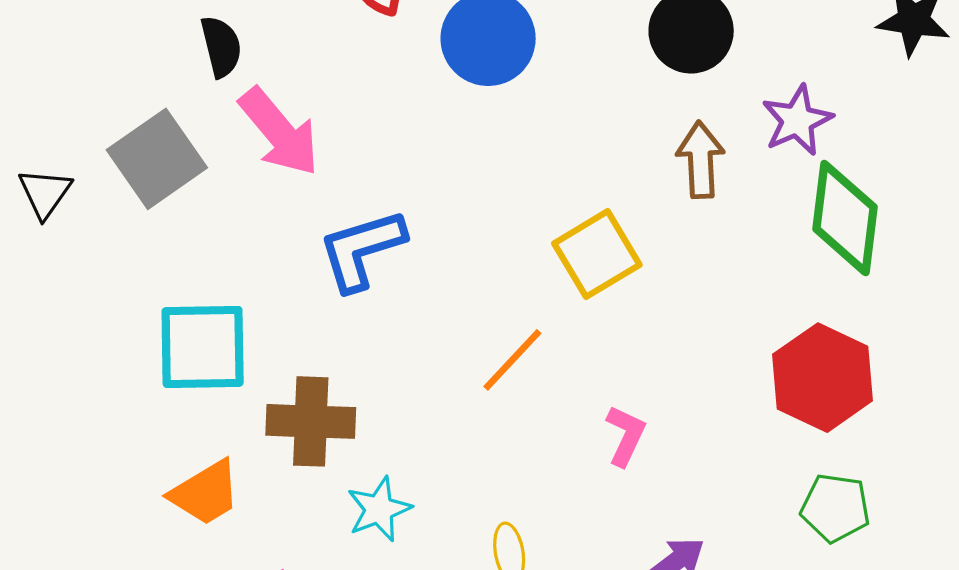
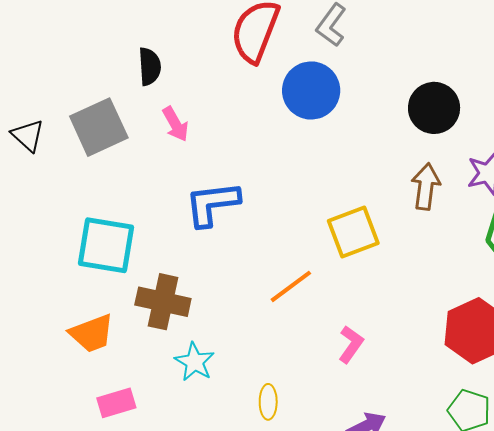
pink arrow: (279, 132) -> (175, 124), size x0.6
black triangle: (45, 193) -> (28, 136), turned -33
cyan star: (379, 509) -> (195, 362), turned -30

